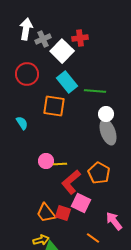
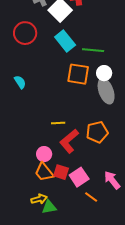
orange square: (54, 106) -> (78, 74), moved
pink circle: (46, 161) -> (44, 154), moved
orange pentagon: (99, 173) -> (97, 132), turned 30
pink square: (81, 203) -> (79, 177), moved, turned 30

